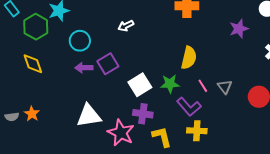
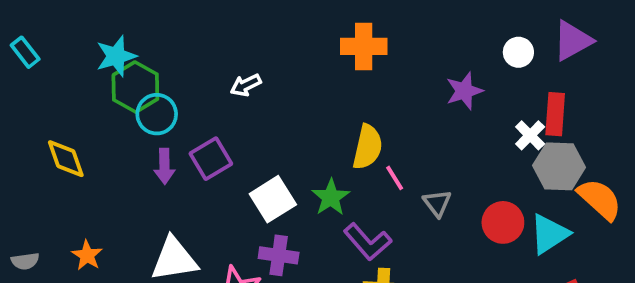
green hexagon: (36, 27) -> (135, 87), moved
purple arrow: (84, 68) -> (164, 166), turned -90
green star: (170, 84) -> (331, 197), turned -30
pink line: (203, 86) -> (395, 178), moved
orange star: (32, 114) -> (87, 255), moved

